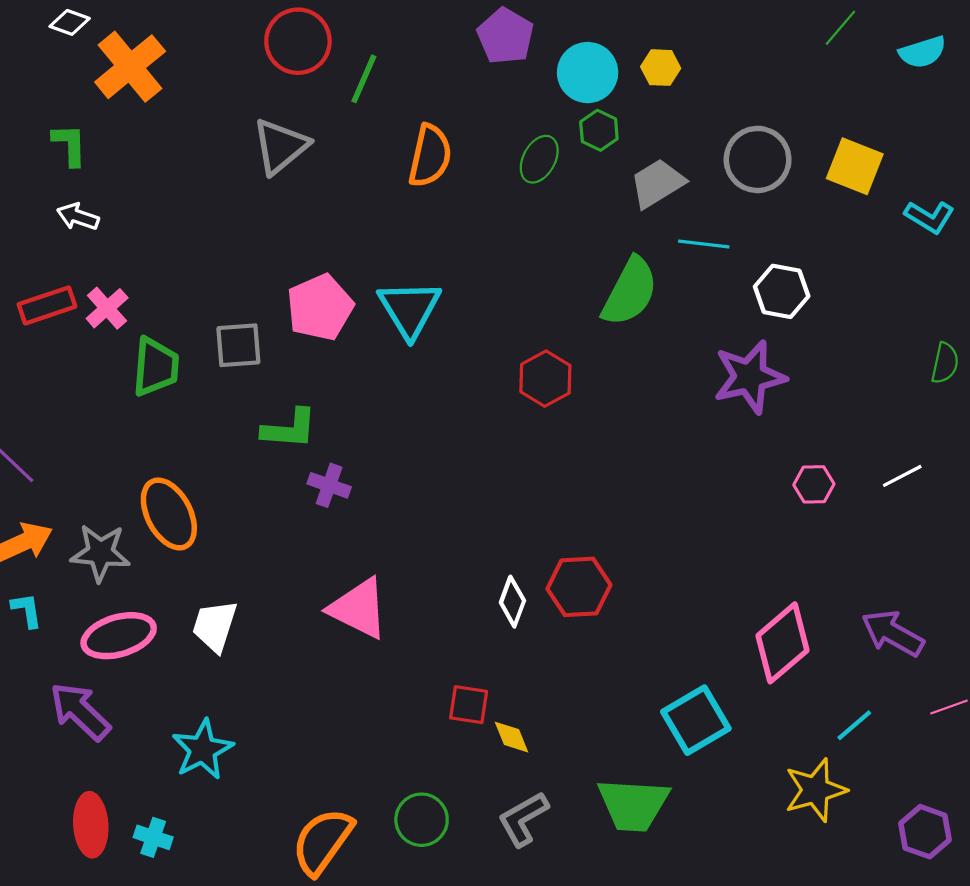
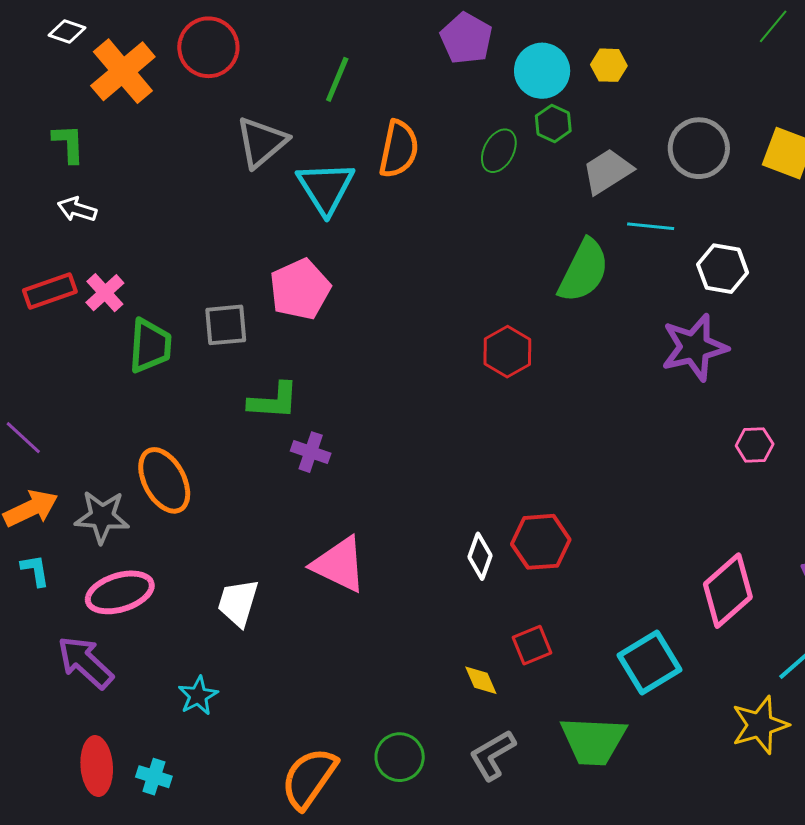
red circle: (298, 41) -> (208, 47), moved
cyan triangle: (409, 309) -> (326, 188), moved
white trapezoid: (215, 626) -> (238, 603), moved
red square: (469, 705) -> (532, 645), moved, turned -30
cyan star: (203, 750) -> (198, 696), size x0.7

